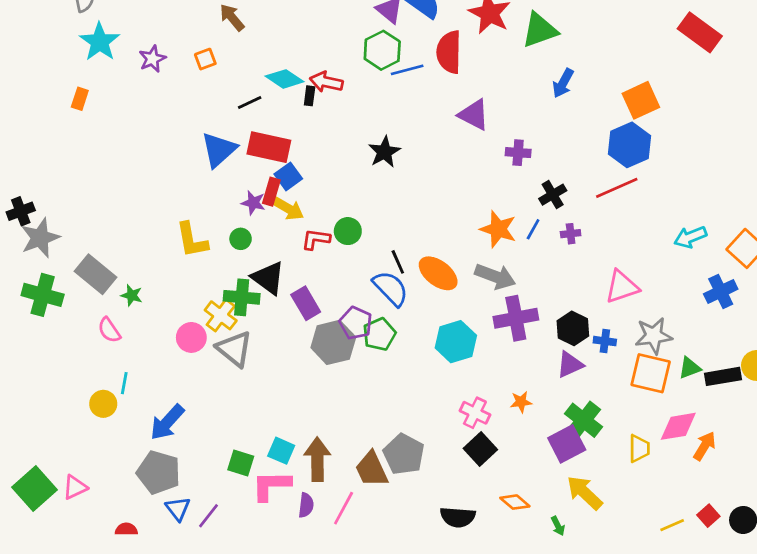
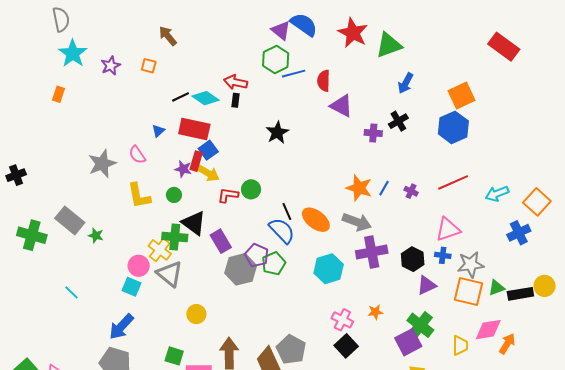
red semicircle: (449, 52) -> (324, 81), moved, size x0.7
orange square: (205, 59) -> (149, 66), turned 35
cyan diamond: (285, 79) -> (205, 98), moved
black rectangle: (310, 96) -> (235, 100), moved
blue triangle: (219, 150) -> (158, 131), size x0.5
red line: (617, 188) -> (453, 182), moved
black cross: (553, 195) -> (398, 121), moved
purple cross: (571, 234) -> (411, 191), turned 32
gray star: (40, 238) -> (102, 164), moved
pink semicircle: (109, 330) -> (137, 155), moved
blue cross: (605, 341) -> (443, 255), moved
purple triangle: (570, 365) -> (427, 285), moved
cyan line: (124, 383) -> (71, 292), moved, turned -56
yellow circle: (103, 404) -> (196, 314), moved
cyan square: (281, 451) -> (132, 287), moved

